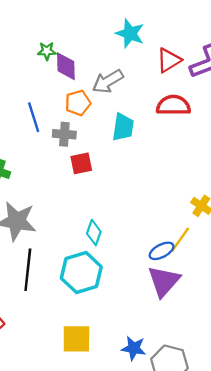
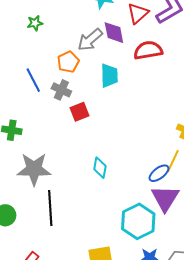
purple diamond: (66, 66) -> (114, 33), moved
gray cross: (64, 134) -> (61, 90), turned 30
cyan hexagon: (81, 272) -> (138, 221), moved

